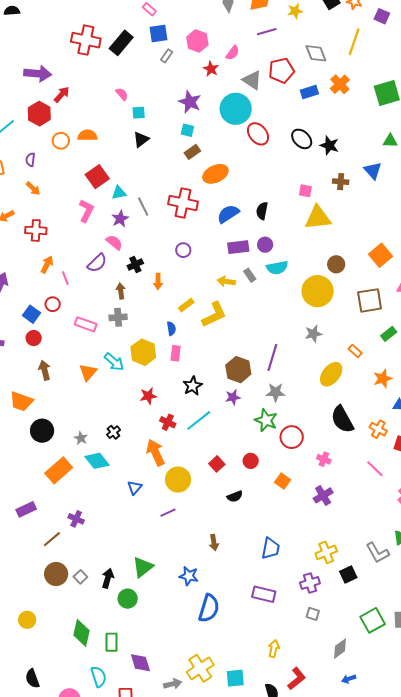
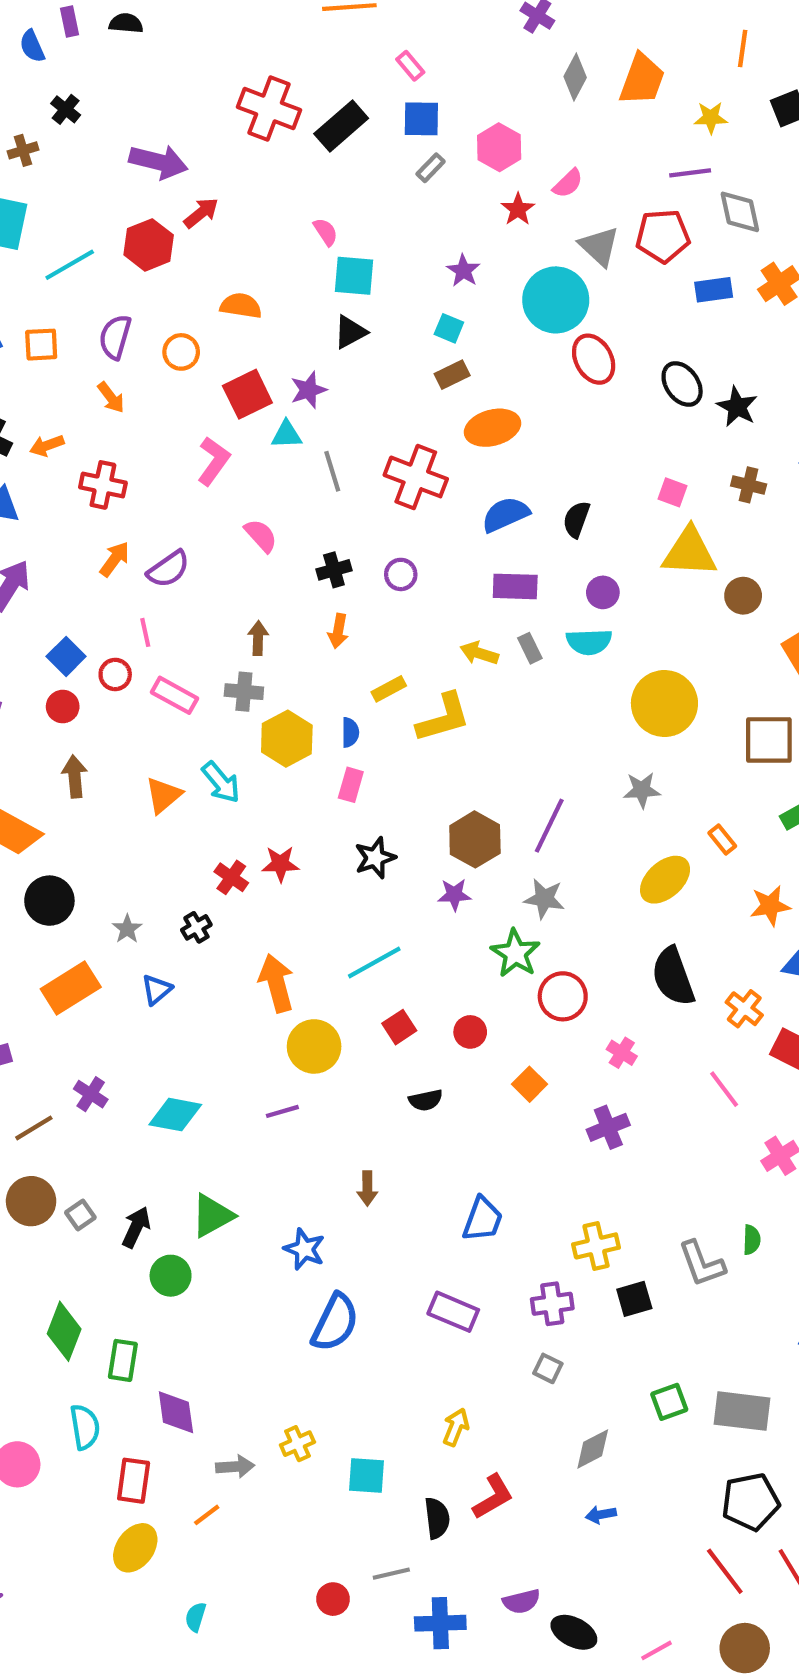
purple line: (267, 32) -> (690, 173), moved
purple star: (190, 102) -> (463, 271), size x0.7
cyan square: (139, 113) -> (354, 276), size x1.5
orange circle: (61, 141) -> (181, 352), moved
purple semicircle: (30, 160) -> (115, 337), size x1.5
purple star: (120, 219) -> (309, 390), moved
purple circle: (265, 245) -> (603, 592), moved
purple semicircle: (97, 263) -> (168, 569), moved
brown circle: (336, 264) -> (743, 596), moved
black cross: (135, 265) -> (334, 570), moved
pink line: (65, 278) -> (145, 632), moved
red circle: (53, 304) -> (115, 674), moved
yellow hexagon: (143, 352) -> (287, 739), moved
cyan line: (199, 420) -> (374, 963), moved
red cross: (168, 422) -> (231, 877), moved
cyan diamond: (97, 461) -> (175, 1115), moved, turned -50
blue triangle: (135, 488) -> (157, 990), moved
green square: (373, 620) -> (669, 1402), size x0.7
yellow cross: (200, 668) -> (297, 1444), size x0.6

